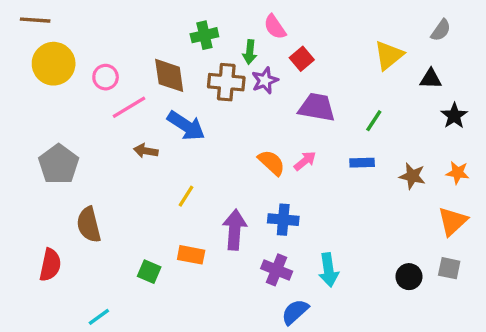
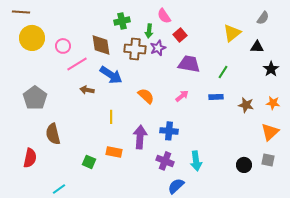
orange semicircle: (272, 163) -> (146, 96), moved
yellow line: (186, 196) -> (111, 117), turned -32

